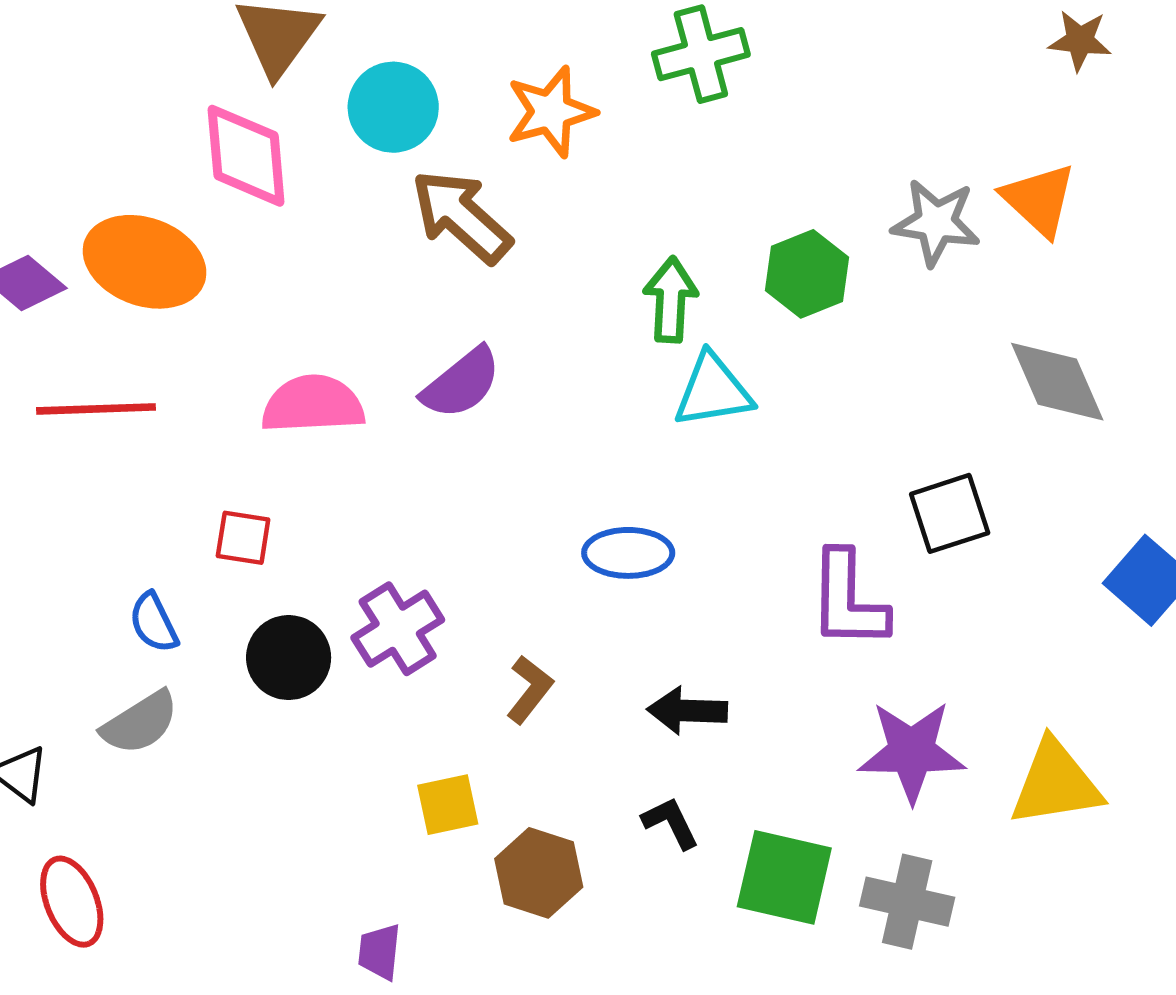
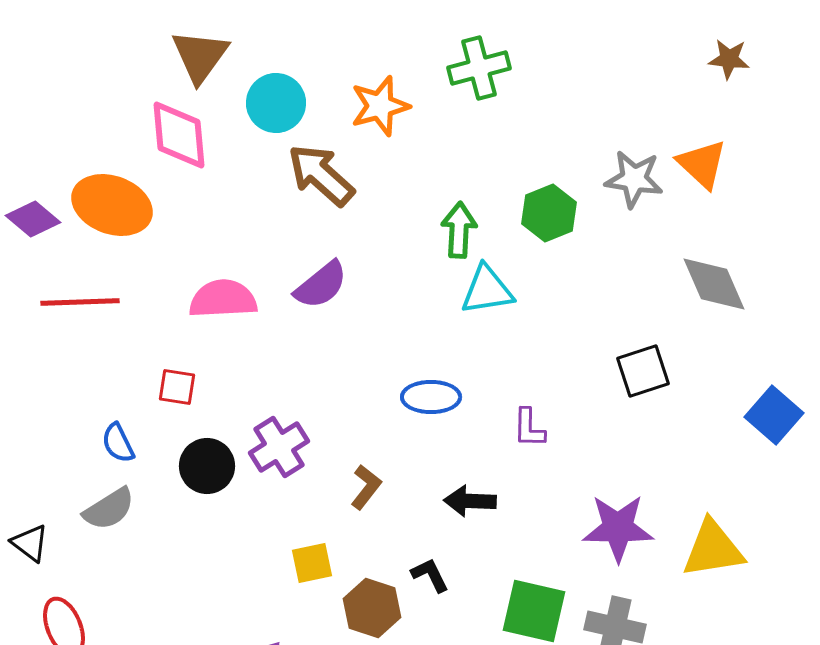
purple L-shape: (848, 600) -> (529, 428), moved, size x0.6
black L-shape: (671, 823) -> (430, 575), moved

